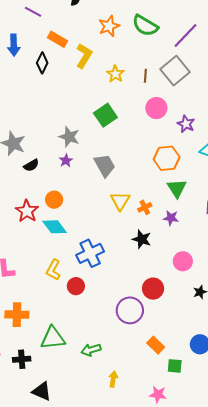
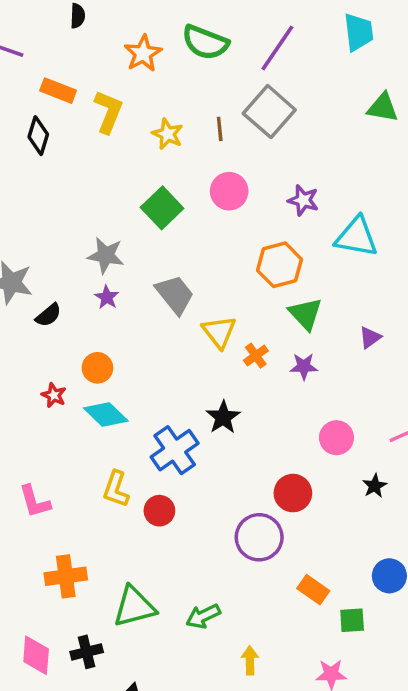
pink circle: (156, 108) -> (229, 191), moved
yellow triangle: (120, 201) -> (219, 332), moved
red star: (27, 211) -> (54, 395), size x0.6
black star: (142, 239) -> (223, 417), moved, turned 30

